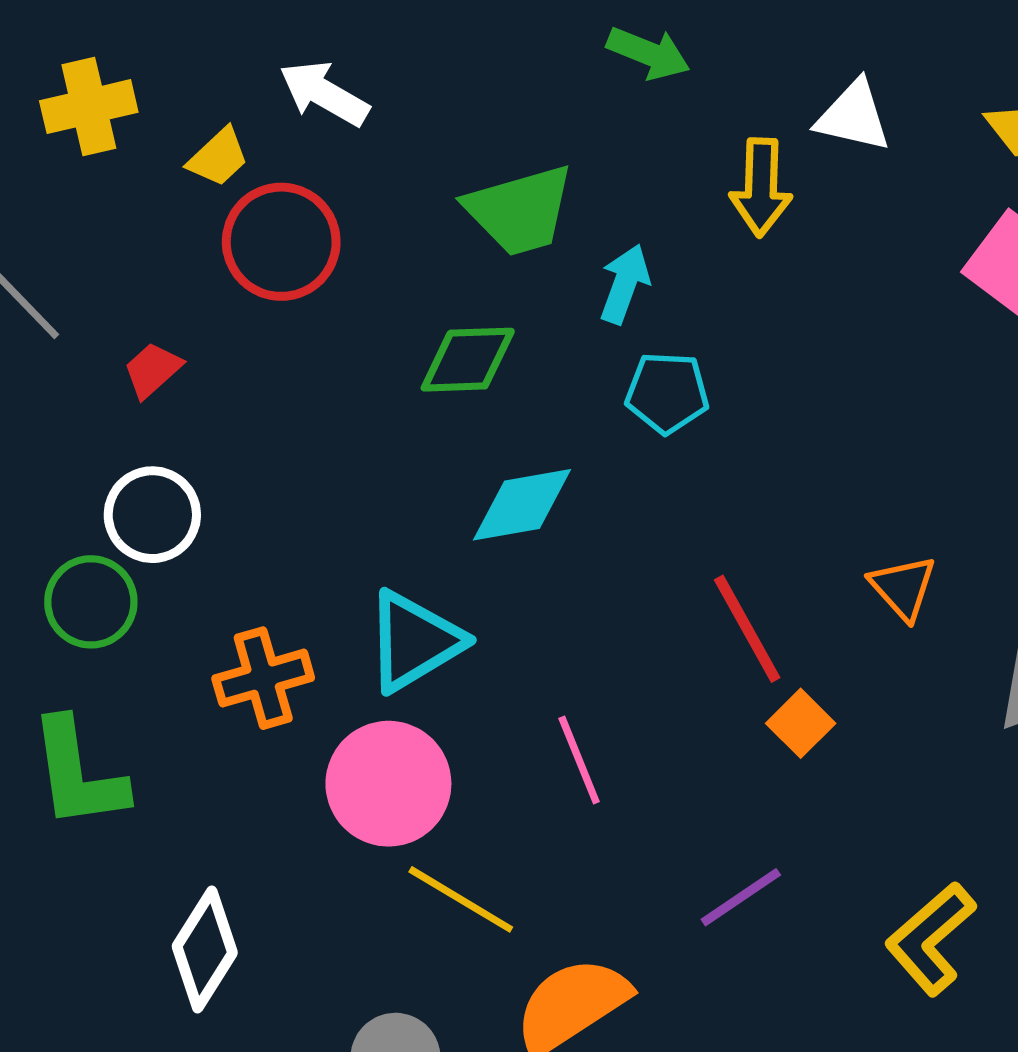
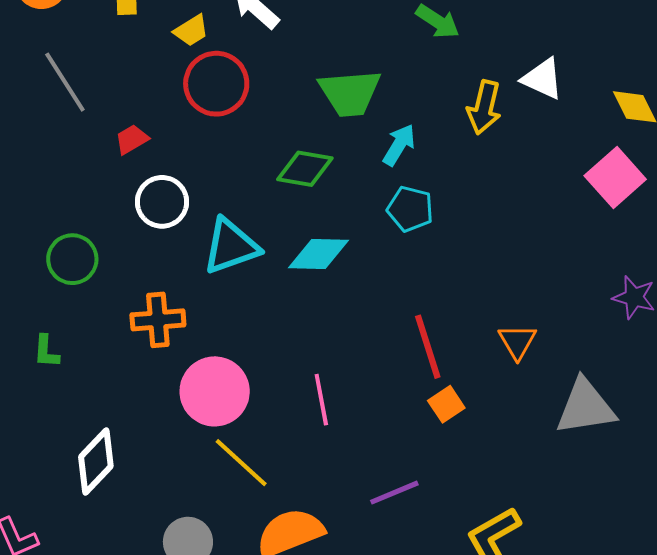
white circle: (152, 515) -> (162, 202), moved
cyan triangle: (414, 641) -> (231, 246), moved
green L-shape: (78, 774) -> (46, 351), size x0.5

